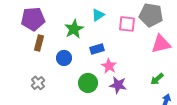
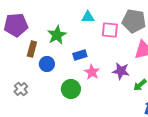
cyan triangle: (98, 15) -> (88, 17), moved, turned 32
brown rectangle: (39, 43) -> (32, 49), moved
purple star: (118, 85) -> (121, 71), moved

